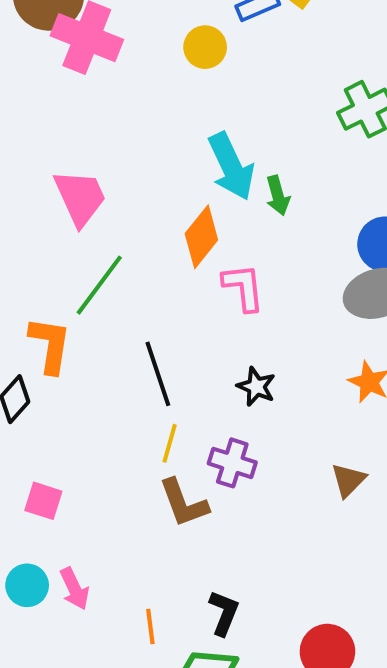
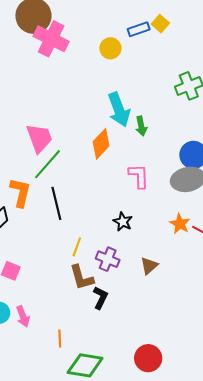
pink trapezoid: (80, 198) -> (39, 138), moved
pink L-shape: (243, 287) -> (139, 176), moved
black line: (158, 374) -> (56, 203), moved
brown triangle: (348, 480) -> (149, 266), moved
black L-shape: (224, 613) -> (100, 298), moved

